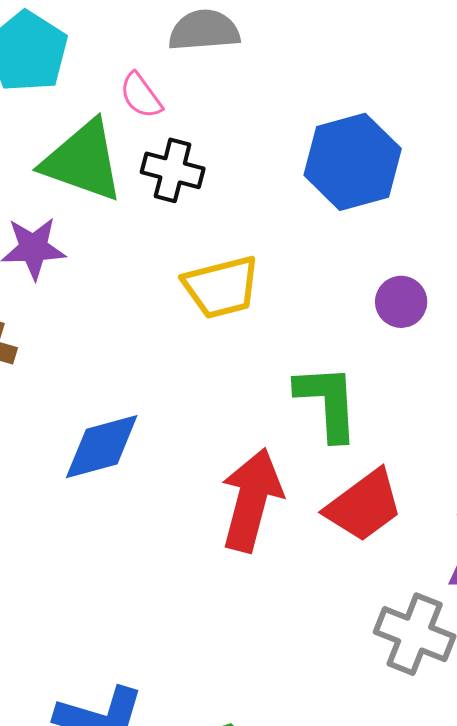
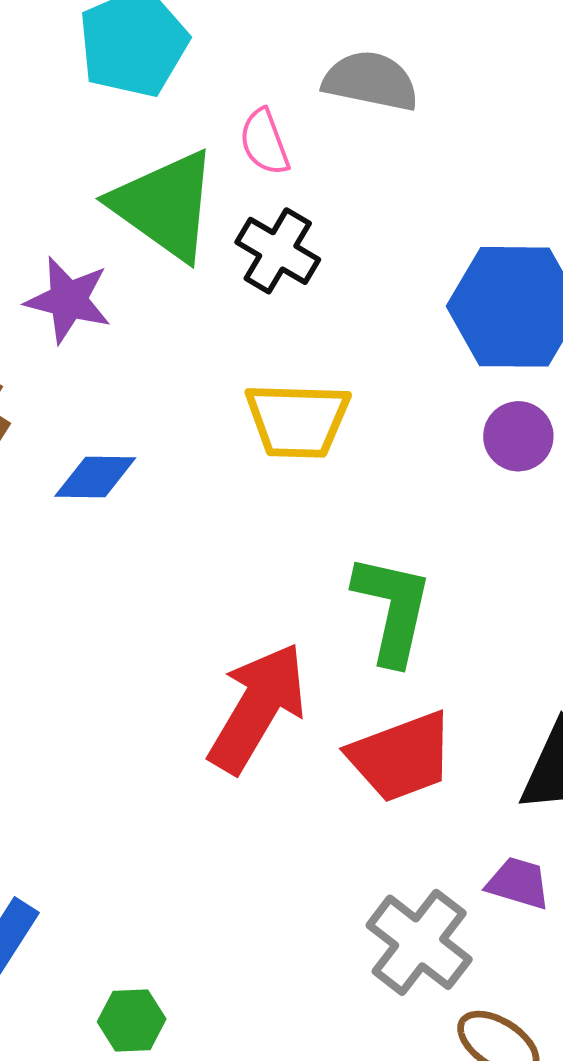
purple circle: (401, 302) -> (518, 436), moved
blue diamond: (102, 447) -> (95, 477), moved, size x0.7

